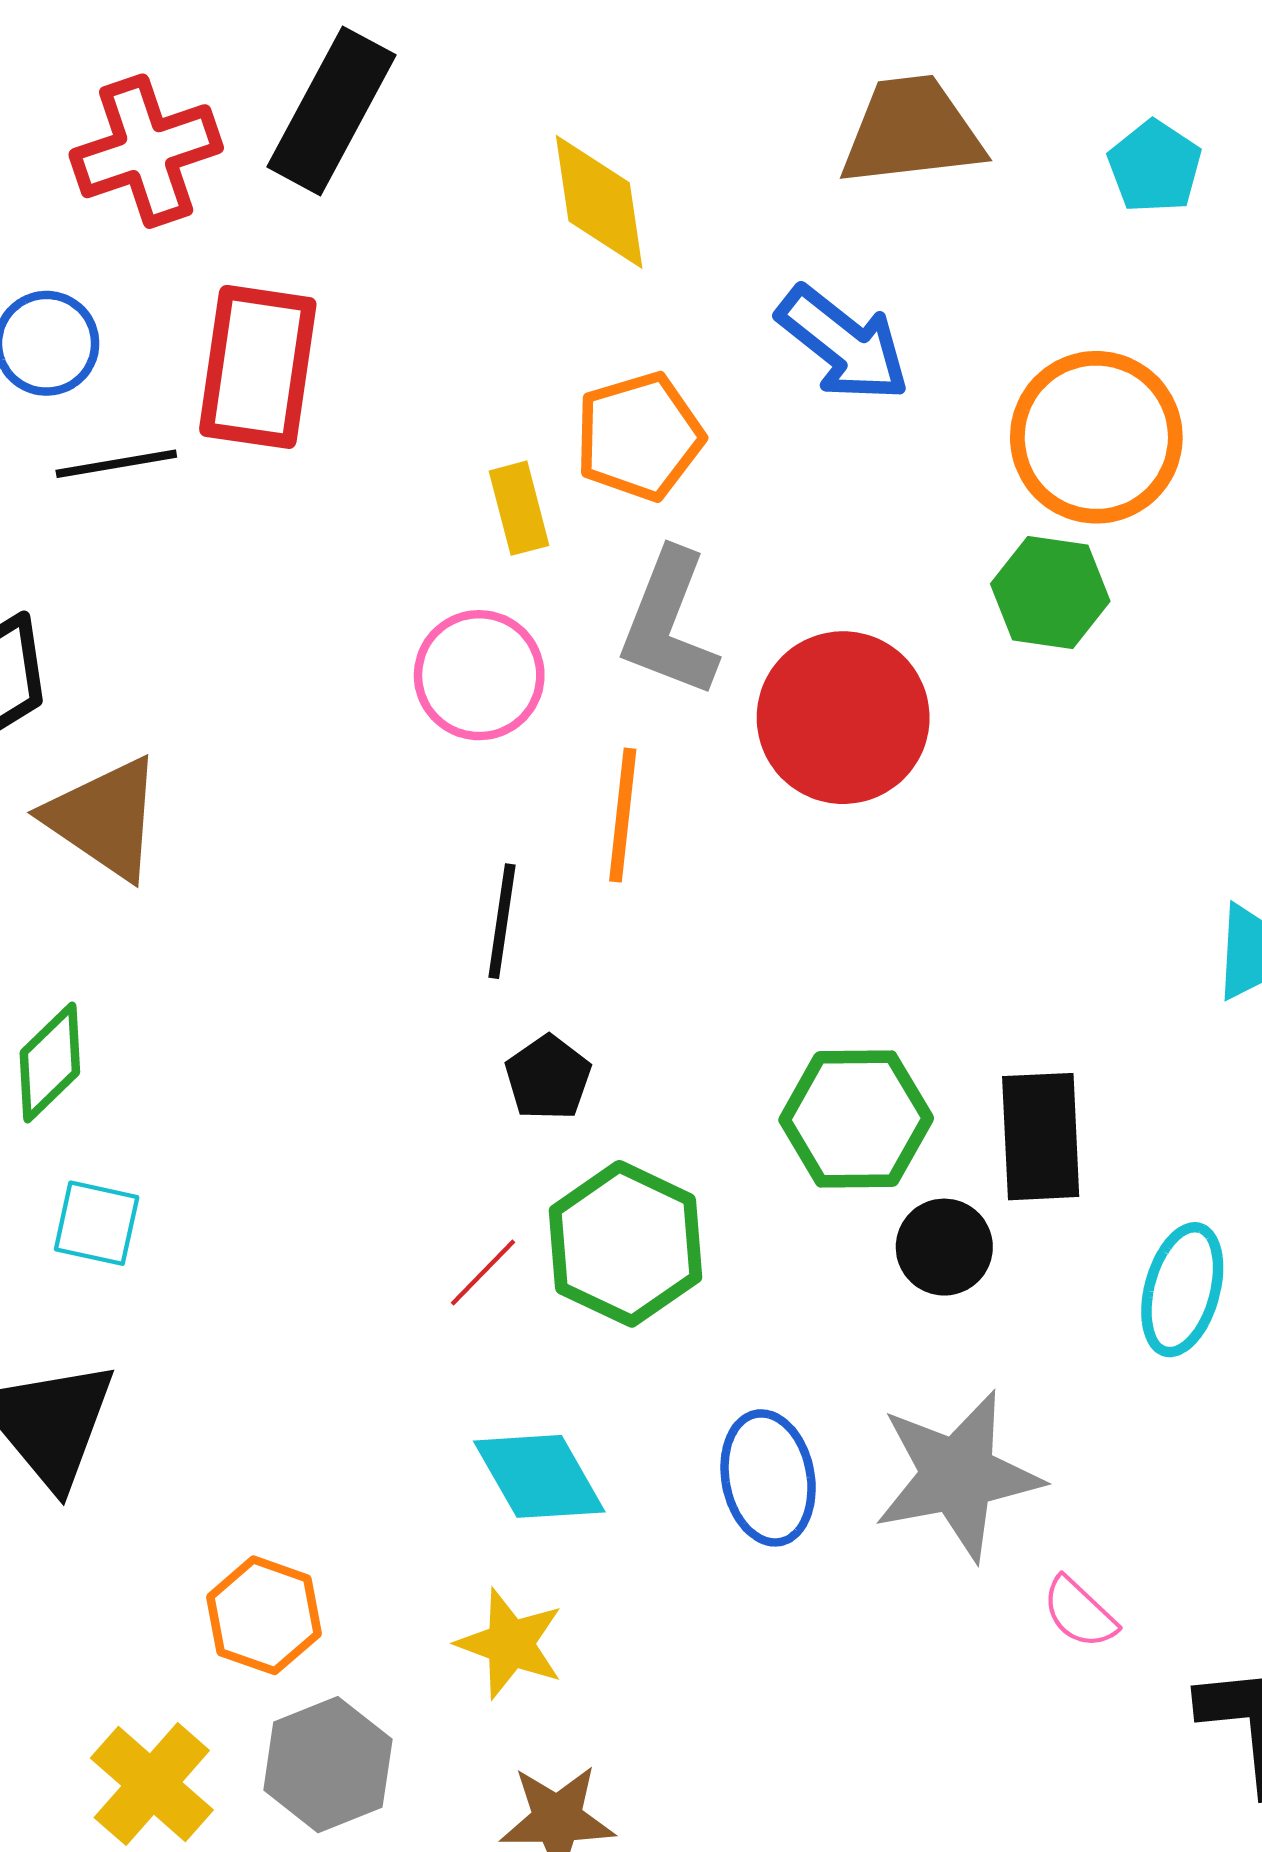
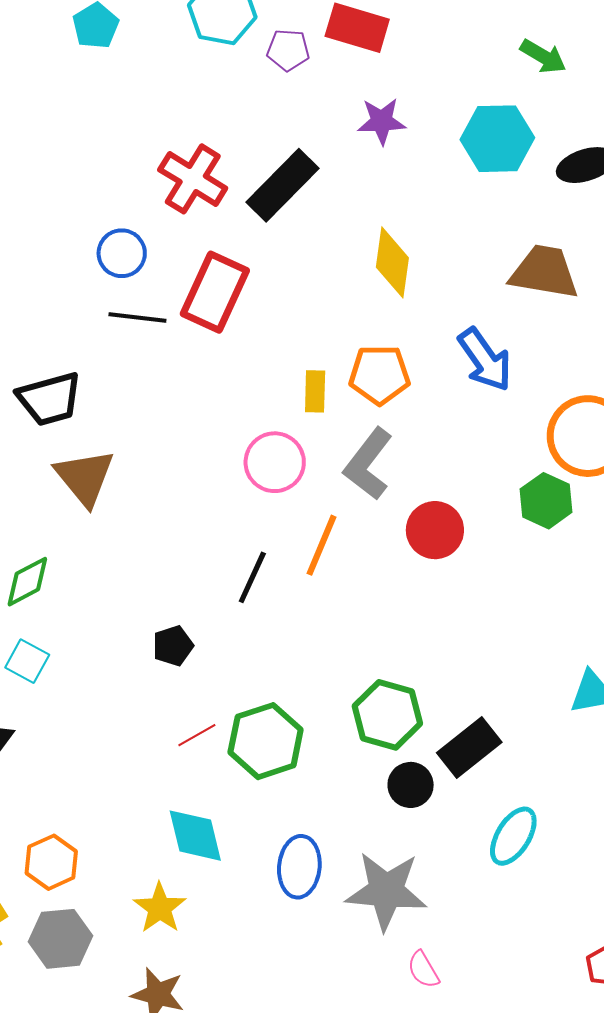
red cross: (146, 151) -> (193, 179), turned 34
red circle: (843, 718) -> (435, 530), size x0.7
black pentagon: (548, 1078) -> (173, 646), moved
black rectangle: (1041, 1137) -> (469, 747), turned 38

